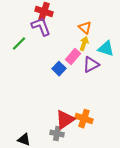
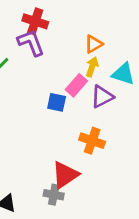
orange triangle: (85, 28) -> (93, 44), turned 48
blue square: (59, 69) -> (57, 102), turned -32
orange cross: (84, 119) -> (92, 141), moved

